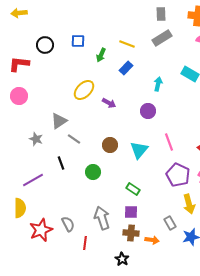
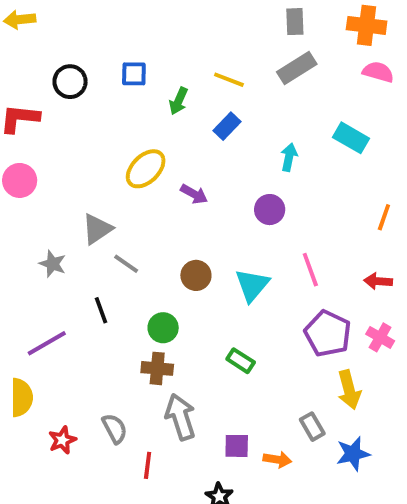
purple square: (131, 212) -> (237, 446), moved
red star: (41, 230) -> (62, 440), size x0.6
brown cross: (131, 233) -> (157, 368), moved

